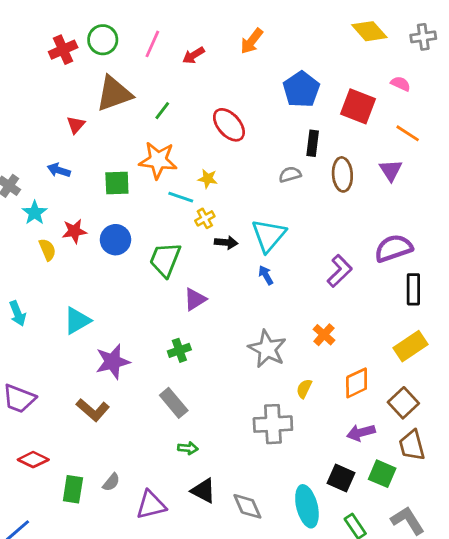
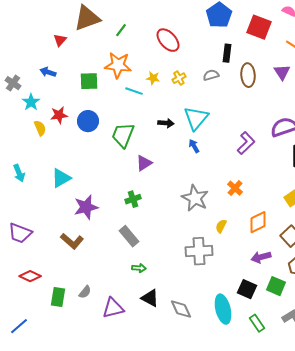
yellow cross: (205, 218) -> (179, 78), moved

